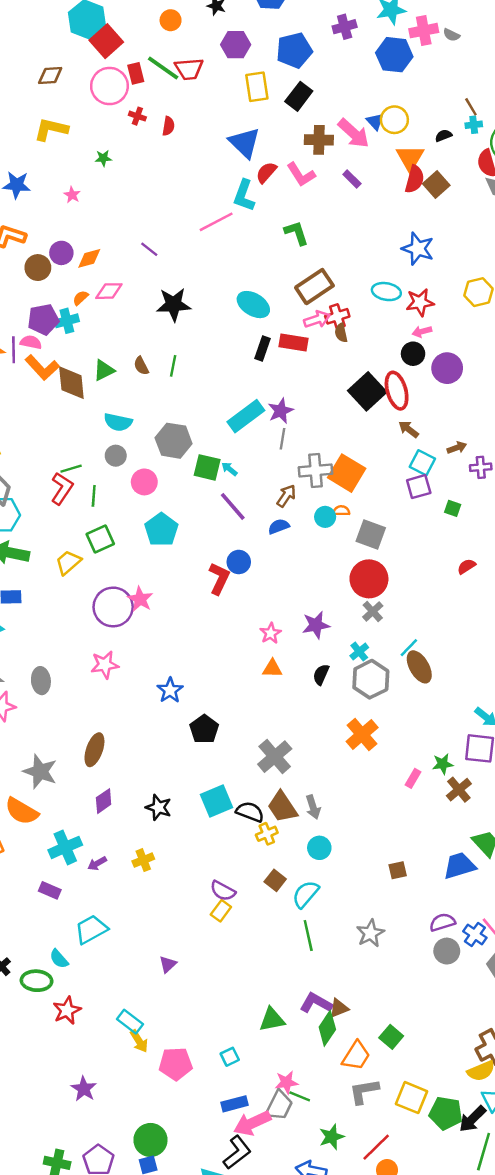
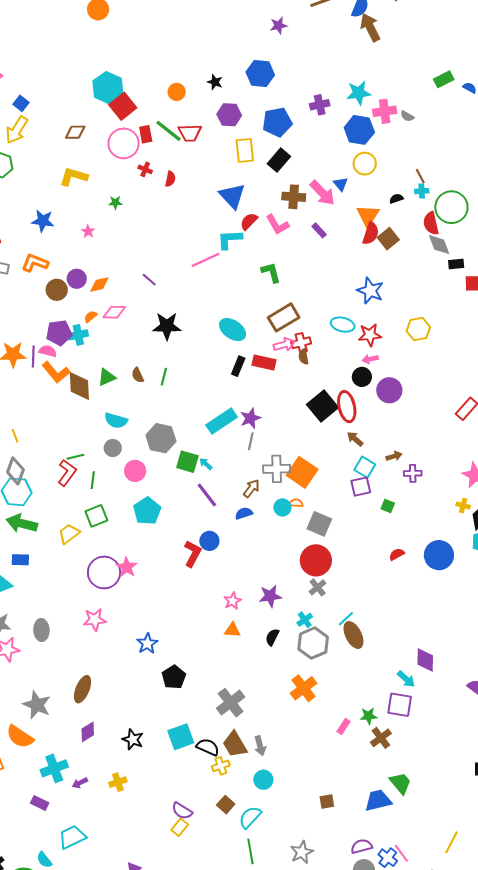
yellow circle: (394, 120) -> (365, 164), moved
cyan L-shape: (244, 196) -> (230, 239), turned 64

